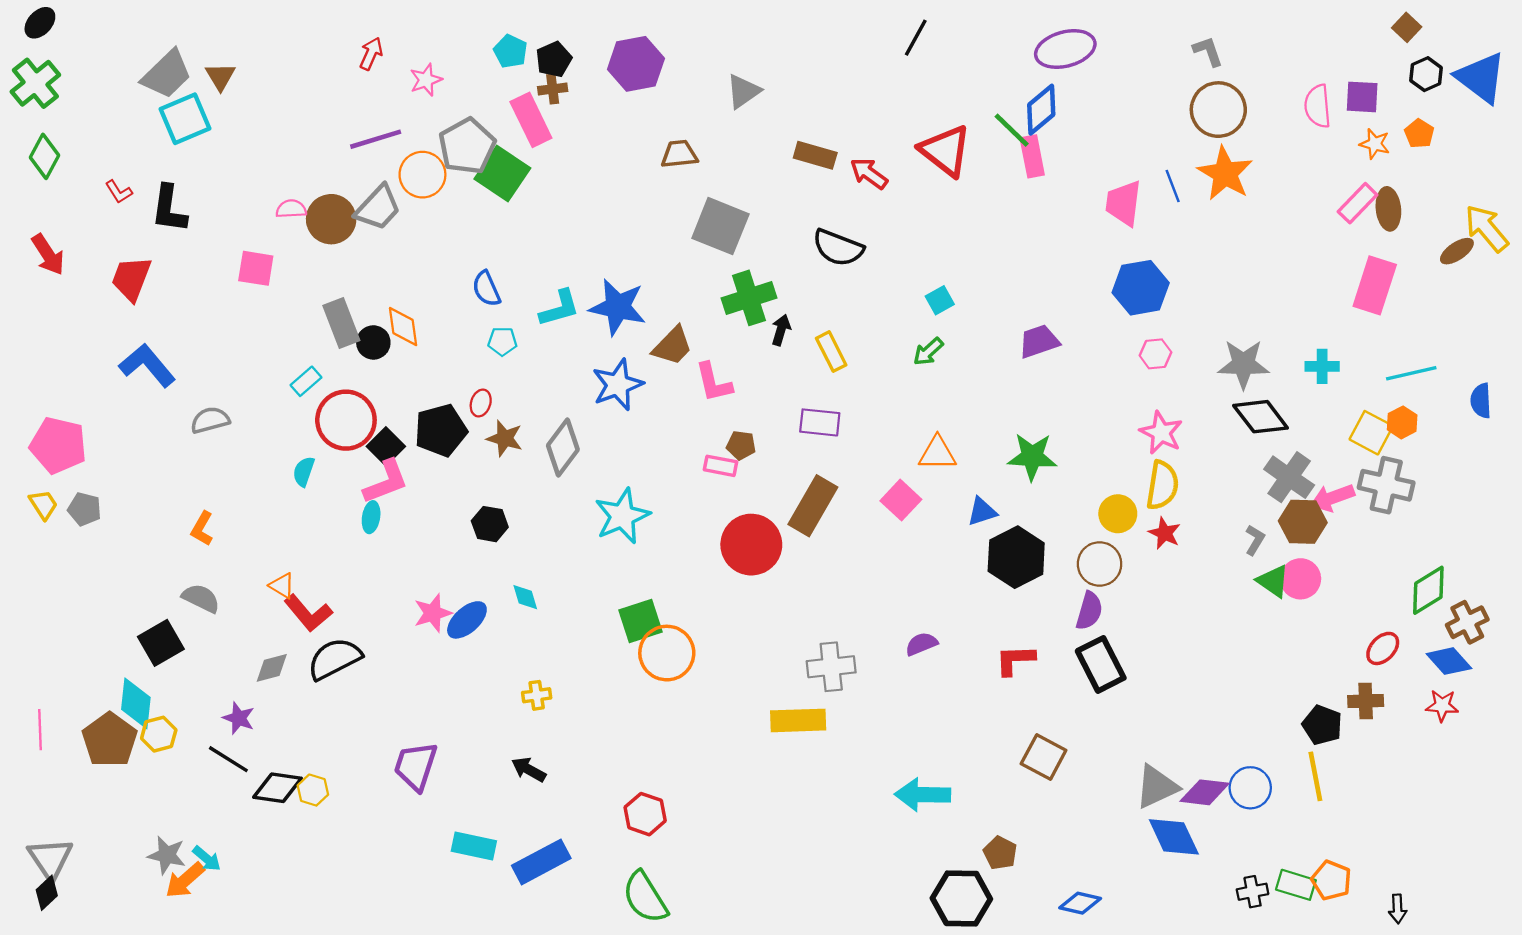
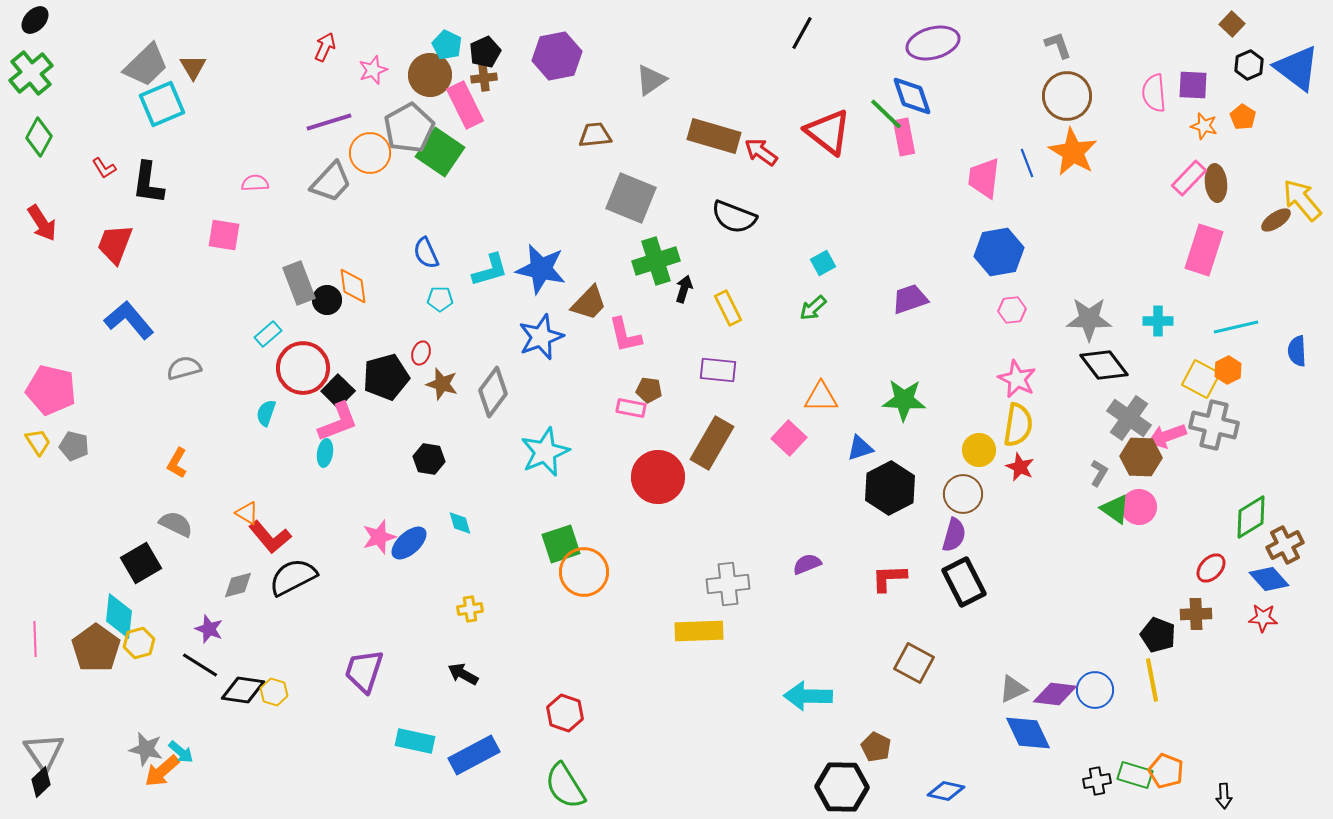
blue diamond: (1041, 110) -> (912, 96), turned -69
brown rectangle: (815, 155) -> (714, 136), size x1.4
brown circle: (331, 219) -> (430, 75), moved
gray triangle: (1157, 787) -> (1013, 689), size x0.7

